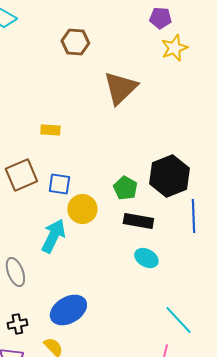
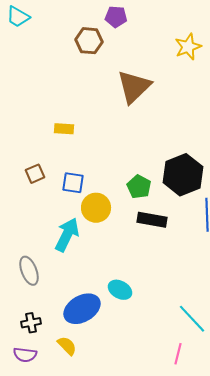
purple pentagon: (160, 18) -> (116, 17), moved
brown square: (21, 175) -> (35, 174), size x0.6
cyan ellipse: (146, 258) -> (120, 290), moved

